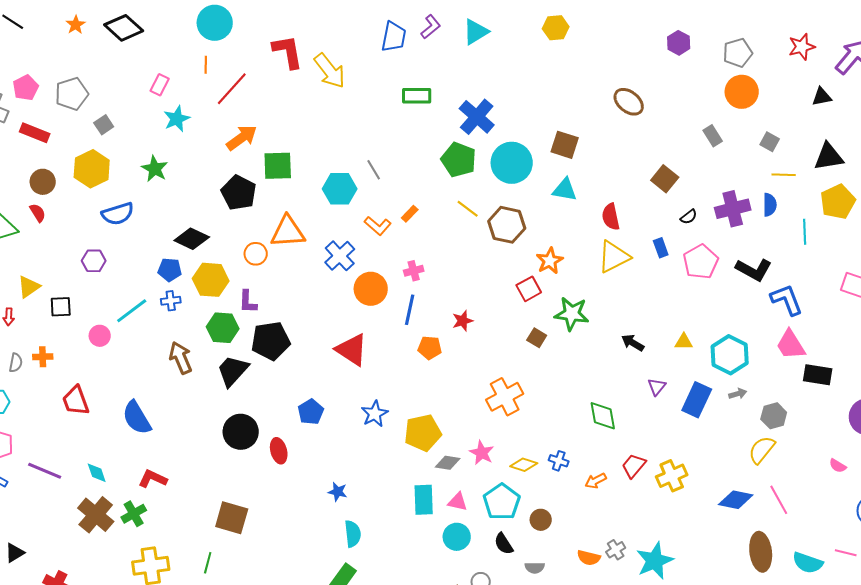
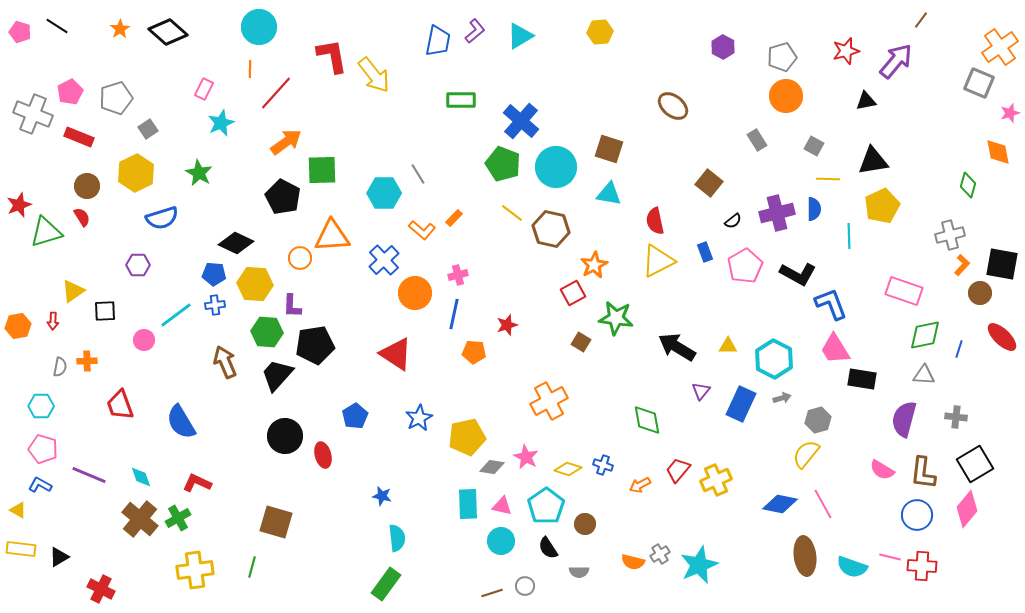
black arrow: (633, 343) -> (677, 347), size x1.6
pink semicircle: (838, 466) -> (882, 470), size x1.4

